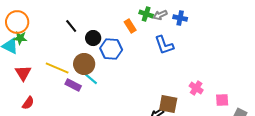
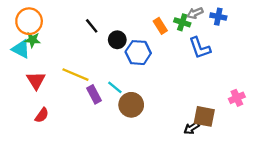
green cross: (146, 14) -> (182, 22), moved
brown circle: (84, 64) -> (131, 105), moved
purple rectangle: (73, 85) -> (94, 94), turned 35
pink cross: (196, 88) -> (237, 98), turned 32

